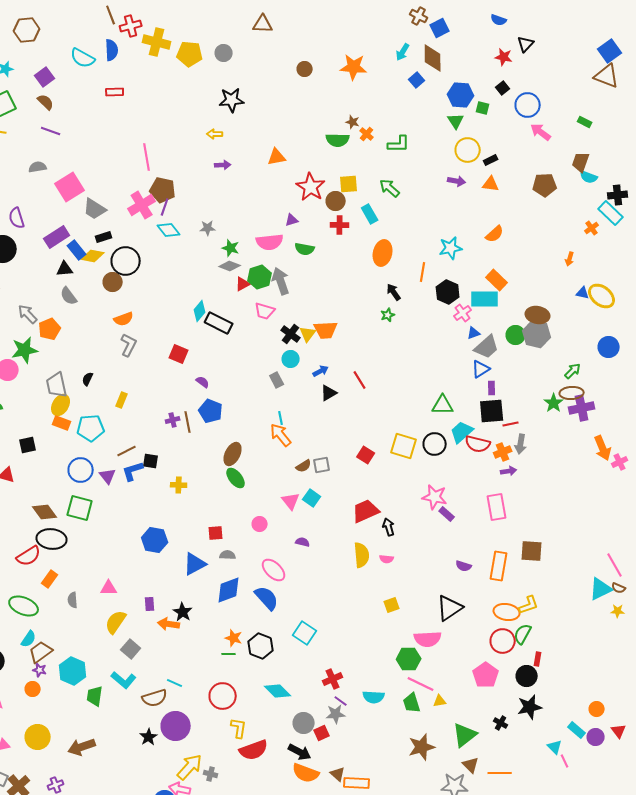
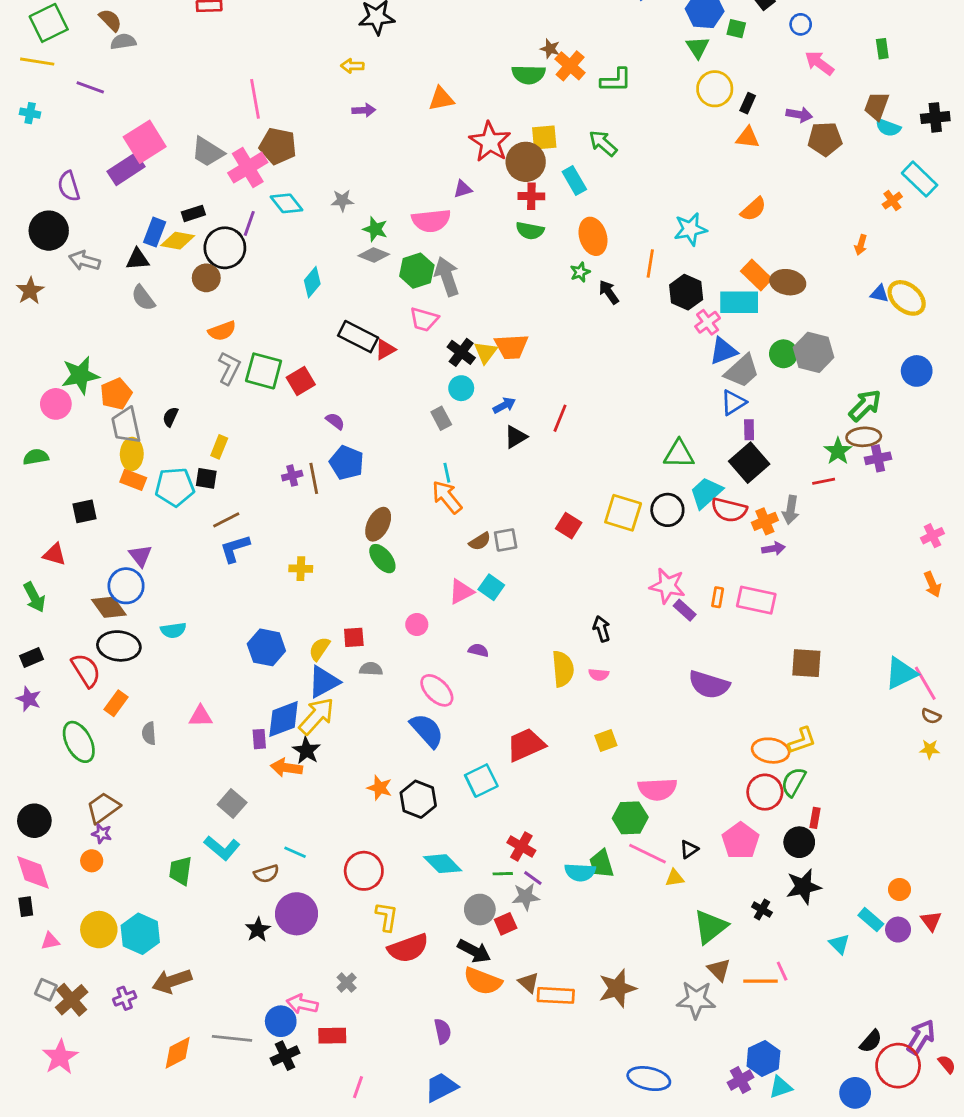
blue circle: (528, 105) -> (801, 24), size x0.6
green rectangle: (585, 122) -> (882, 49), turned 56
purple line: (51, 131) -> (90, 87), moved
orange cross: (367, 134) -> (570, 66), size x1.5
black rectangle: (491, 160) -> (748, 103), turned -40
gray semicircle: (38, 167) -> (123, 42), moved
purple arrow: (457, 181) -> (799, 115), moved
black cross: (618, 195) -> (935, 117), moved
brown circle: (336, 201) -> (526, 162), size x1.4
purple line: (165, 207) -> (249, 223), moved
gray trapezoid: (95, 209) -> (208, 152), moved
purple rectangle: (57, 237) -> (126, 169), moved
green semicircle: (305, 249) -> (530, 231), moved
blue rectangle: (77, 250) -> (155, 232), turned 60
orange ellipse: (383, 253) -> (593, 236), turned -30
red triangle: (243, 284) -> (385, 349), moved
cyan diamond: (200, 311) -> (312, 282), moved
gray arrow: (28, 314) -> (85, 261), moved, turned -30
green star: (388, 315) -> (580, 272), moved
brown ellipse: (538, 315) -> (788, 282), moved
orange pentagon: (50, 329) -> (116, 394), moved
blue triangle: (474, 333) -> (723, 351), size x1.5
red square: (179, 354) -> (301, 381), turned 36
green arrow: (573, 371) -> (865, 405), size x1.4
red line: (360, 380) -> (560, 418), turned 54
yellow ellipse: (61, 405) -> (132, 454), turned -30
purple cross: (582, 408) -> (878, 458), size x0.7
black square: (492, 411) -> (749, 463), turned -36
red line: (511, 424) -> (824, 481), moved
orange arrow: (603, 448) -> (932, 584), moved, size x0.7
black square: (151, 461) -> (206, 478), moved
blue circle: (81, 470) -> (126, 586), moved
purple triangle: (108, 476) -> (140, 556), moved
pink triangle: (291, 501) -> (461, 592), turned 42
pink rectangle: (497, 507) -> (756, 600), turned -68
green square: (80, 508) -> (264, 371), moved
red trapezoid: (366, 511) -> (526, 745), moved
red semicircle: (29, 556) -> (86, 670), turned -90
purple semicircle: (464, 566) -> (709, 685), size x1.8
orange rectangle: (499, 566) -> (718, 597), moved, size x0.5
cyan triangle: (601, 589) -> (901, 673), moved
blue diamond: (229, 590) -> (284, 719), moved
green ellipse: (24, 606) -> (79, 742), turned 40
black triangle: (450, 608) -> (689, 849), moved, size x0.5
yellow semicircle: (116, 622) -> (319, 649), moved, size x0.7
cyan square: (305, 633) -> (481, 781), turned 30
cyan semicircle: (29, 639) -> (173, 630), moved, turned 48
green line: (229, 654) -> (503, 874), moved
cyan hexagon: (73, 671) -> (140, 934), moved
red cross: (333, 679) -> (521, 846), turned -36
brown semicircle: (155, 698) -> (266, 874), size x0.7
green trapezoid: (412, 703) -> (602, 864), moved
brown arrow: (82, 747) -> (172, 981), moved
brown star: (422, 747) -> (617, 988), moved
pink line: (565, 761) -> (782, 971), moved
yellow arrow: (190, 767) -> (317, 716), moved
gray cross: (211, 774) -> (347, 983), turned 32

